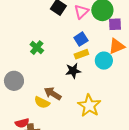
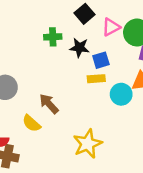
green cross: (37, 48) -> (53, 37), moved, turned 32
black star: (73, 71) -> (79, 48), moved
brown arrow: (53, 94) -> (49, 104), moved

